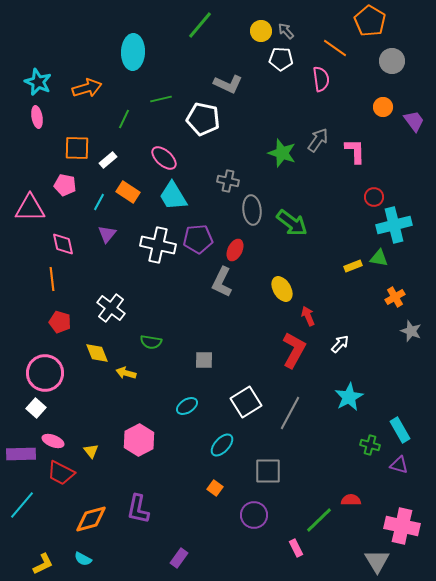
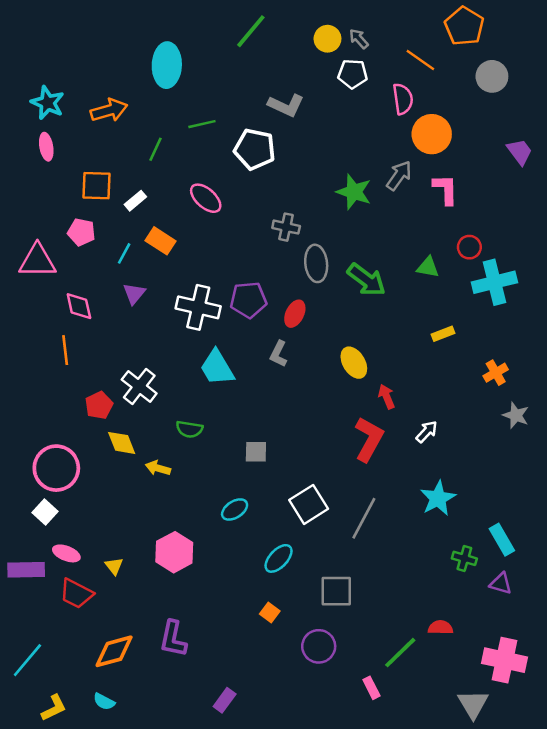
orange circle: (383, 107) -> (432, 134), moved, size x1.6
cyan trapezoid: (173, 196) -> (217, 368), moved
green triangle: (379, 258) -> (428, 267), moved
gray L-shape: (222, 282) -> (279, 354), size x0.7
red pentagon: (60, 322) -> (99, 405), moved, turned 30
cyan line: (22, 505) -> (27, 660), moved

